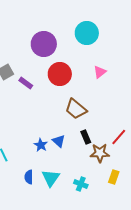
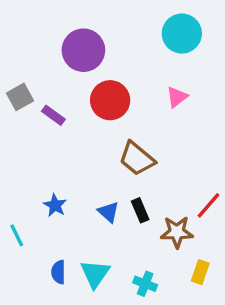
cyan circle: (87, 33) -> (182, 34), moved
black rectangle: (86, 137) -> (140, 210), moved
blue star: (41, 145) -> (55, 205), moved

